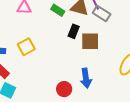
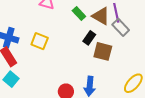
yellow square: (26, 47) -> (40, 41), turned 36

